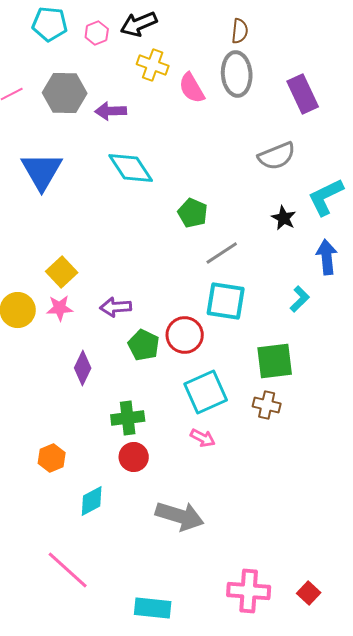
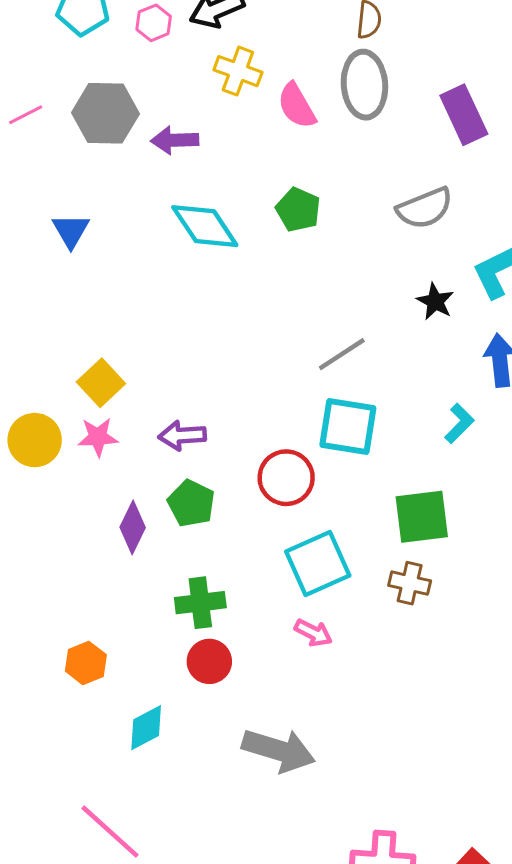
blue triangle: (42, 171) -> (71, 231), size x0.6
green pentagon: (193, 213) -> (298, 210), moved
green pentagon: (144, 345) -> (191, 503), moved

